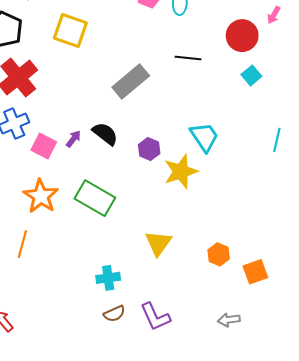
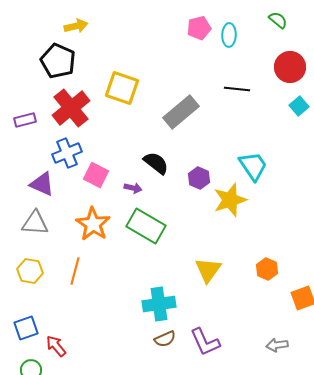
yellow square: (70, 30) -> (122, 88), moved
purple arrow: (73, 139) -> (133, 188), moved, turned 66
orange hexagon: (219, 254) -> (267, 269), moved
cyan cross: (108, 278) -> (159, 304), size x1.4

